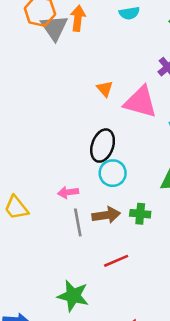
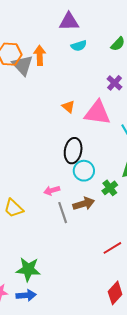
green cross: (140, 214) -> (110, 188), moved, turned -35
red line: (116, 261) -> (112, 248), moved
green star: (73, 296) -> (28, 269), moved

